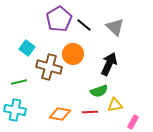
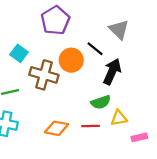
black line: (84, 25) -> (95, 49), moved
pink rectangle: (133, 122) -> (139, 137), turned 48

